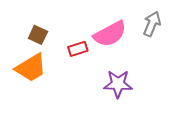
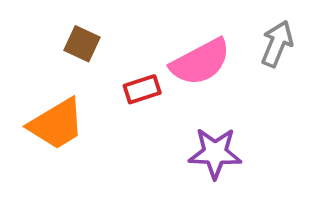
brown square: (38, 35) -> (82, 44), moved

